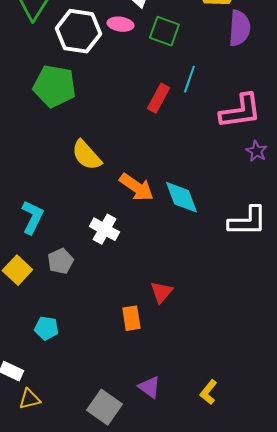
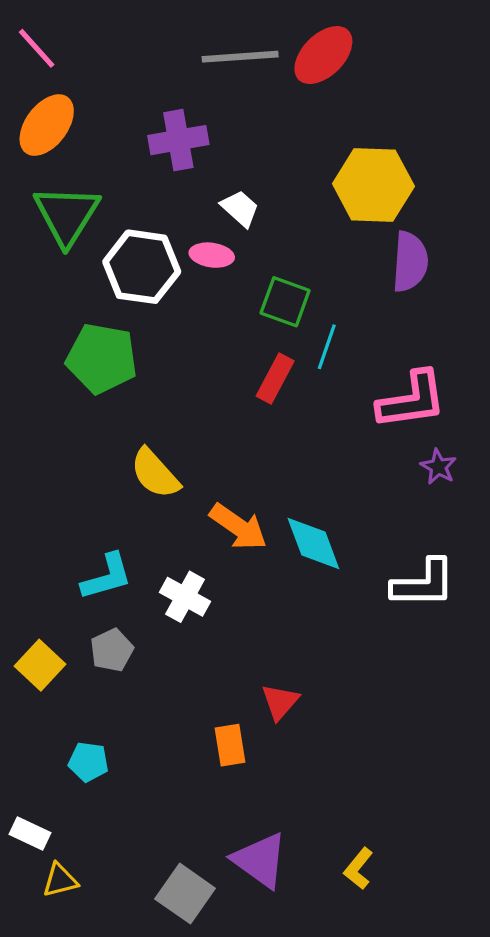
green square: (164, 31) -> (285, 302), moved
cyan L-shape: (32, 217) -> (107, 577), moved, turned 48
purple triangle: (149, 387) -> (260, 860), size x1.5

